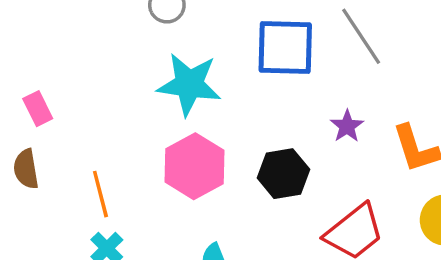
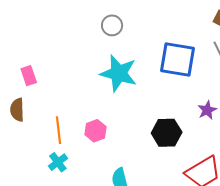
pink hexagon: (194, 166) -> (95, 131), moved, size x0.6

